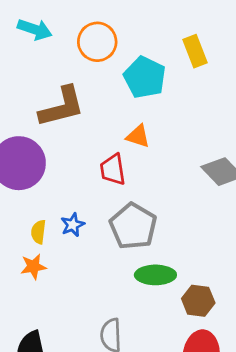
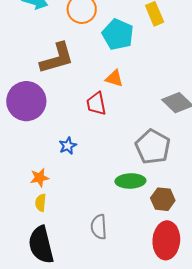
gray pentagon: (133, 226) -> (153, 147), moved
yellow semicircle: (38, 232) -> (41, 203), moved

